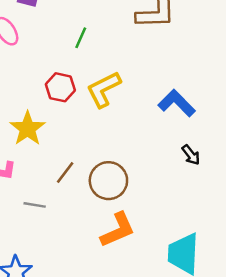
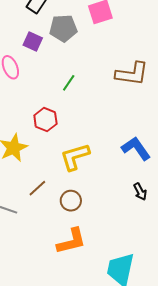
yellow L-shape: (104, 89) -> (75, 157), moved
brown circle: (108, 181) -> (71, 201), size x0.7

